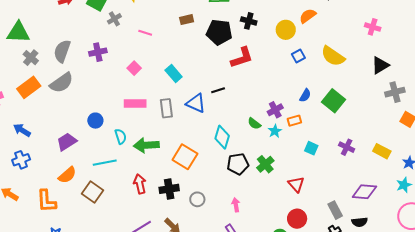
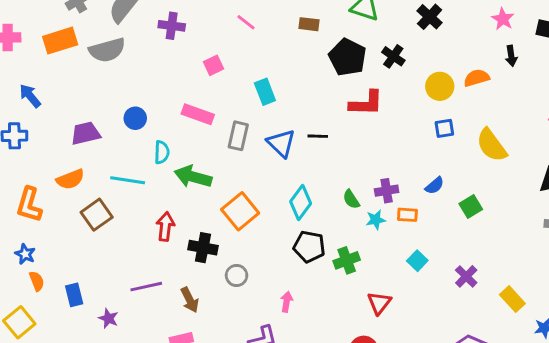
green square: (334, 101) -> (471, 207), size x0.7

